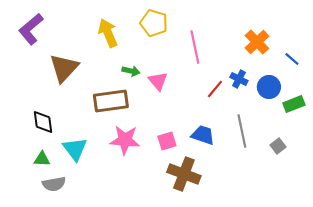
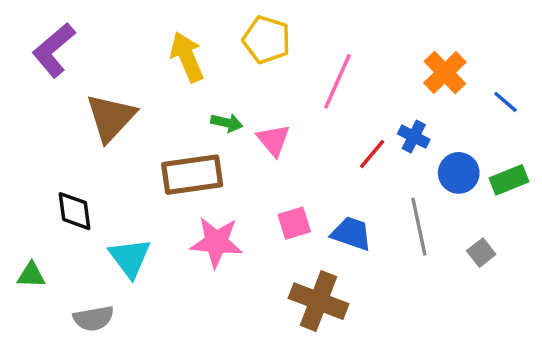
pink line: (195, 47) -> (338, 81), turned 36
blue circle: (269, 87) -> (459, 173), moved
pink square: (167, 141) -> (294, 223), moved
green triangle: (42, 159) -> (31, 275), moved

